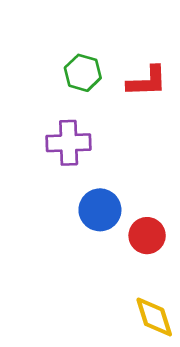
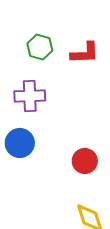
blue circle: (100, 210) -> (20, 143), moved

